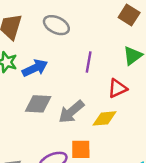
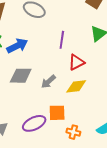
red triangle: (117, 88) -> (76, 62), moved
gray arrow: (71, 112) -> (48, 82), size x0.7

